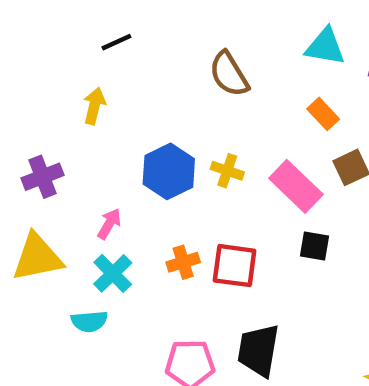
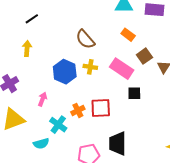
brown semicircle: (229, 74) -> (85, 39), moved
cyan cross: (113, 273) -> (58, 125), moved

